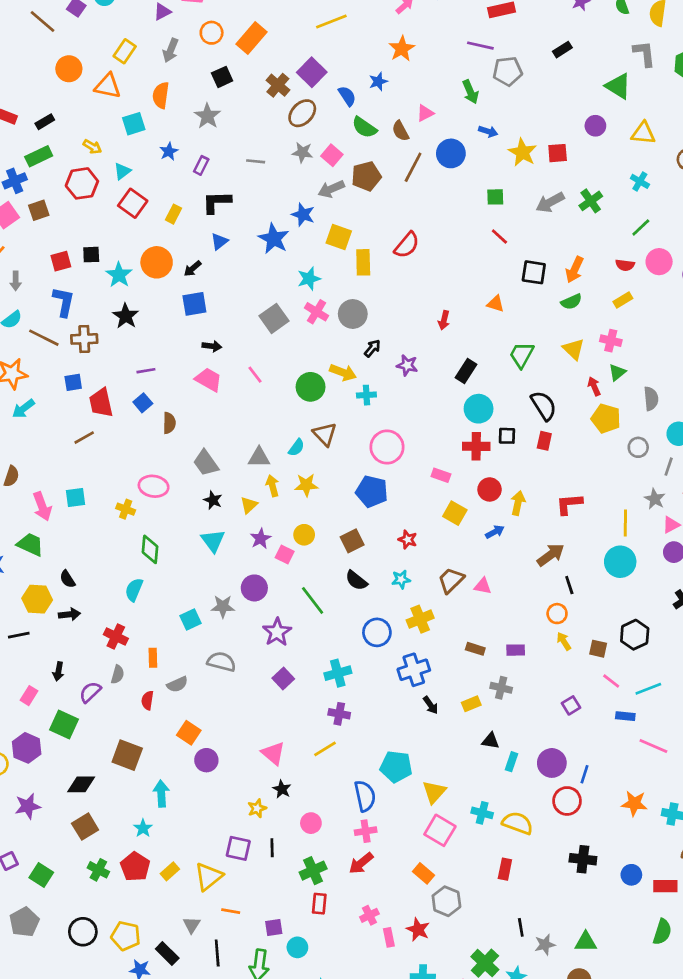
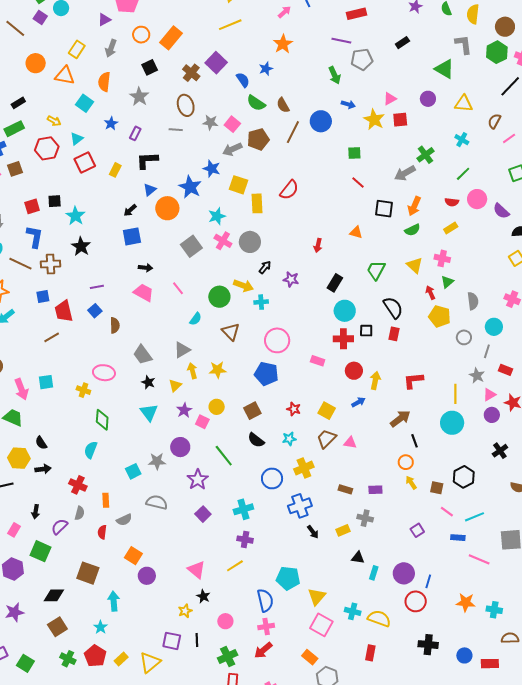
brown ellipse: (302, 113) -> (186, 105), moved, turned -60
pink triangle: (425, 113) -> (390, 99), moved
cyan square: (134, 124) -> (84, 103), turned -36
gray arrow: (550, 202) -> (405, 173), moved
red square: (133, 203) -> (85, 162), turned 30
orange circle: (157, 262) -> (167, 208), moved
cyan semicircle: (296, 448) -> (196, 319), moved
gray triangle: (259, 457) -> (182, 350), turned -30
yellow square: (455, 513) -> (327, 411), moved

